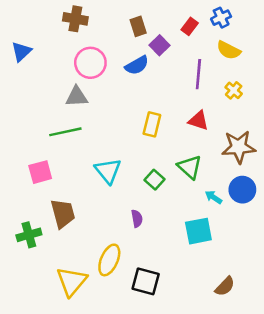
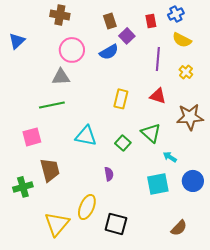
red rectangle: (190, 26) -> (151, 21), turned -48
cyan triangle: (108, 171) -> (86, 136), turned -40
blue circle: (242, 190) -> (193, 181), moved

